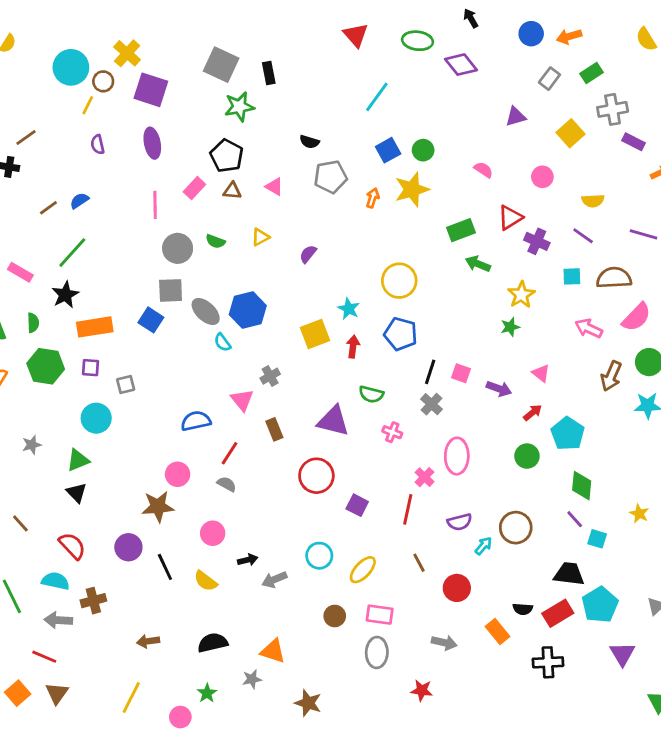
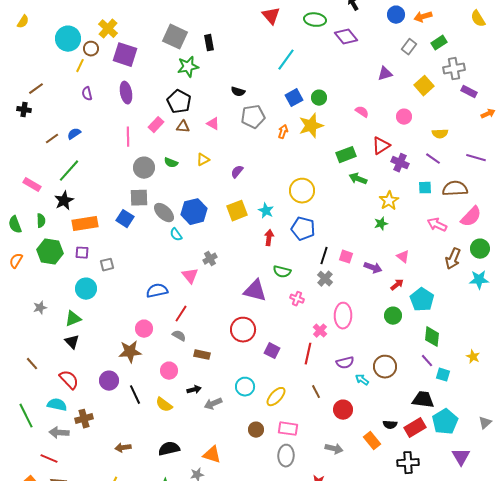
yellow square: (315, 334) -> (237, 211), moved
brown rectangle: (274, 429) -> (202, 355), moved, turned -56
cyan arrow: (483, 546) -> (362, 380), turned -96

